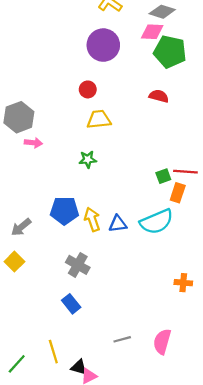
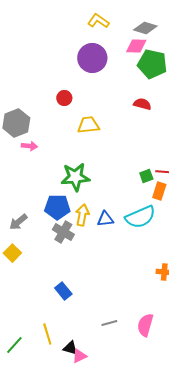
red circle: (88, 89) -> (64, 98), moved
green star: (88, 159) -> (75, 177), moved, size x1.8
yellow arrow: (92, 219) -> (82, 215), turned 30
gray cross: (78, 265) -> (63, 232), moved

